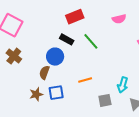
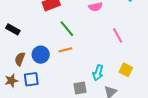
black rectangle: (67, 39) -> (13, 29), moved
blue circle: (55, 57) -> (41, 55), moved
orange line: (85, 80) -> (65, 50), moved

